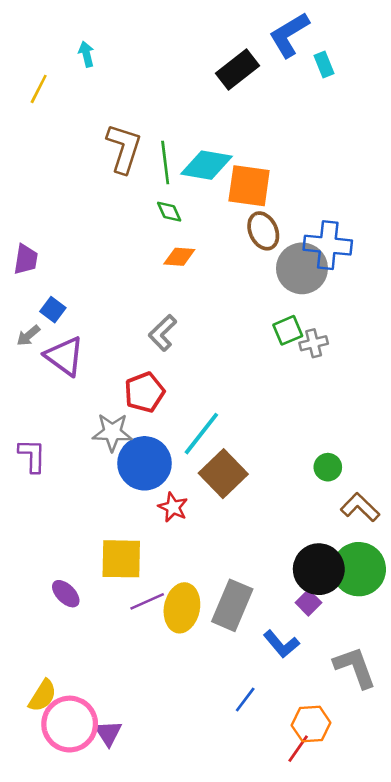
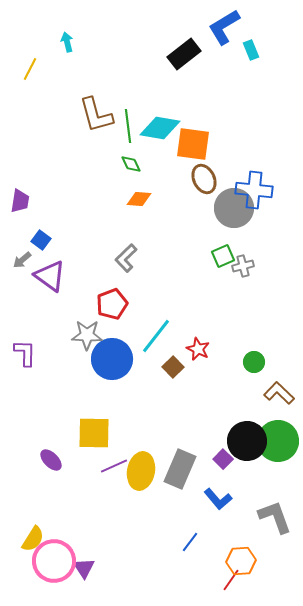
brown L-shape: (124, 148) -> (96, 115), turned 147
brown square: (223, 474) -> (173, 367), size x0.6
red star: (173, 507) -> (198, 349), moved
purple square: (308, 603) -> (223, 459), moved

